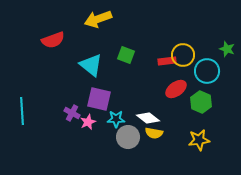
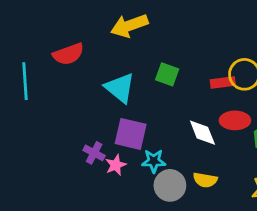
red ellipse: (176, 89) -> (235, 120), turned 35
cyan line: (22, 111) -> (25, 81), moved
white diamond: (148, 118) -> (202, 133), moved, turned 30

